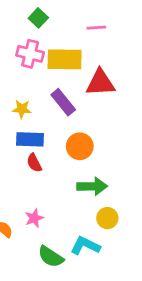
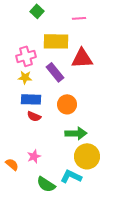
pink cross: (30, 54) -> (26, 56), moved, turned -30
red semicircle: (34, 163) -> (34, 116), turned -40
yellow circle: (107, 218) -> (87, 156), size x1.6

